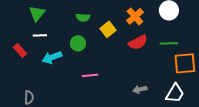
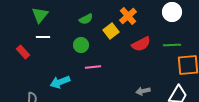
orange cross: (135, 16) -> (128, 16), moved
green semicircle: (83, 17) -> (86, 19), turned -32
cyan arrow: (52, 57) -> (60, 82), moved
pink line: (90, 75) -> (93, 67), moved

